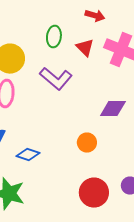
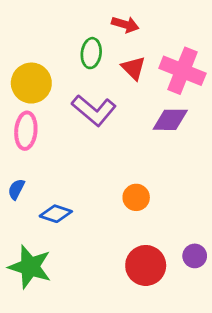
red arrow: (95, 16) -> (125, 24), moved
purple diamond: (113, 109) -> (170, 120), moved

